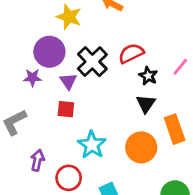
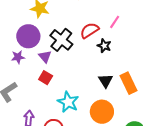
pink line: (180, 67) -> (115, 22), moved
black triangle: (146, 104) -> (106, 81), moved
red square: (66, 109) -> (46, 78), turned 32
orange circle: (141, 147) -> (102, 112), moved

